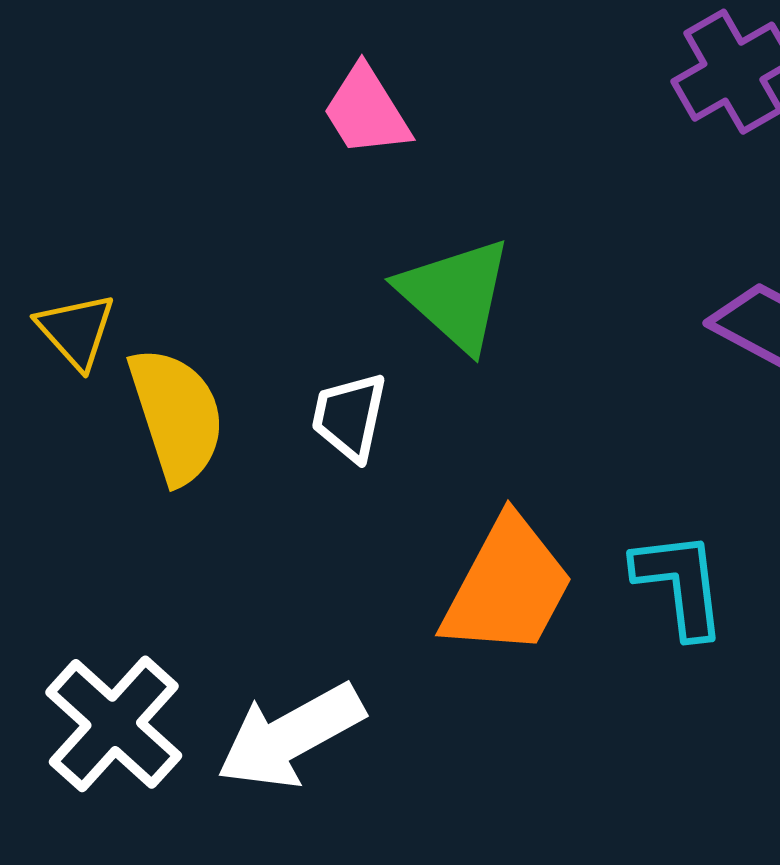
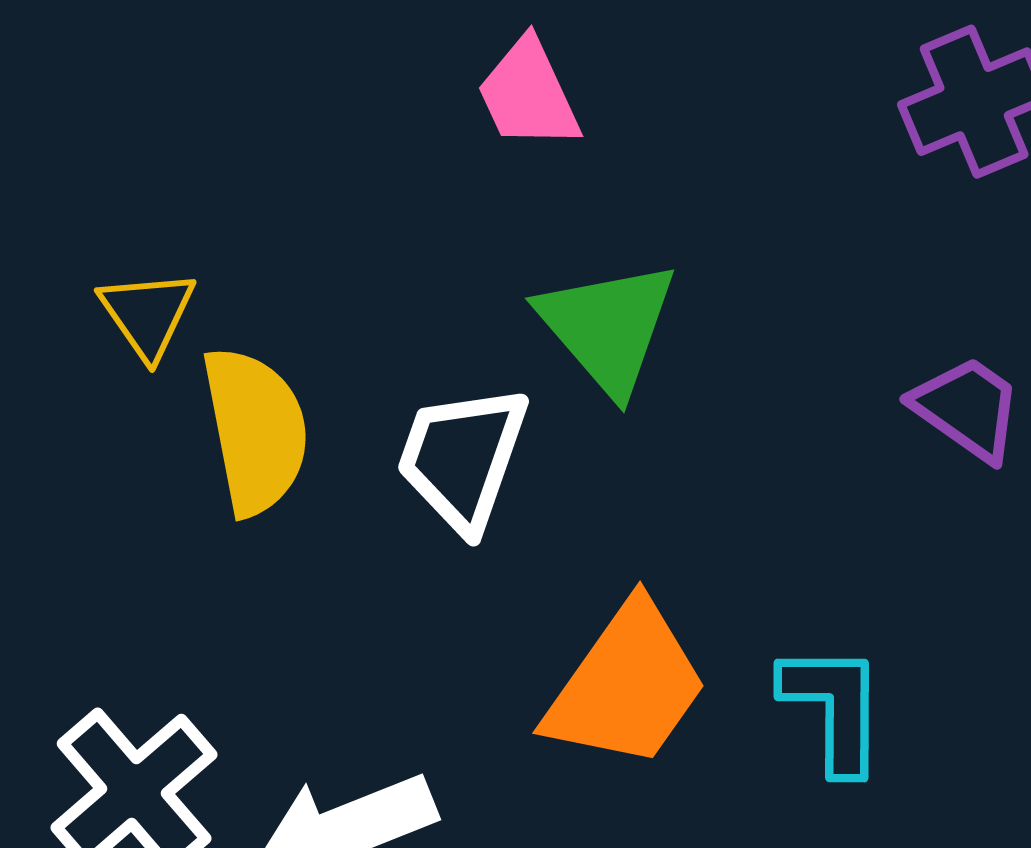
white trapezoid: (349, 417) -> (462, 458), size x1.4

